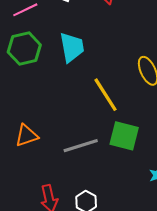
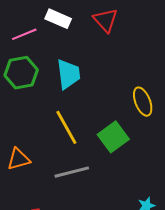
yellow line: (105, 95) -> (66, 127), moved
green square: (124, 136) -> (113, 137), moved, turned 36

